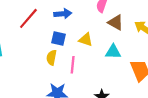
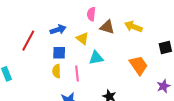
yellow triangle: (86, 40) -> (82, 38), moved, turned 32
cyan triangle: (113, 52) -> (96, 58), moved

